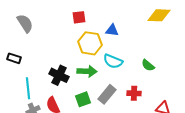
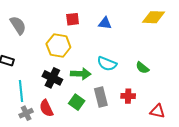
blue triangle: (112, 30) -> (105, 23), moved
yellow hexagon: (90, 43) -> (58, 45), moved
gray rectangle: (107, 94) -> (101, 97), turned -54
green square: (83, 99) -> (77, 102), turned -35

